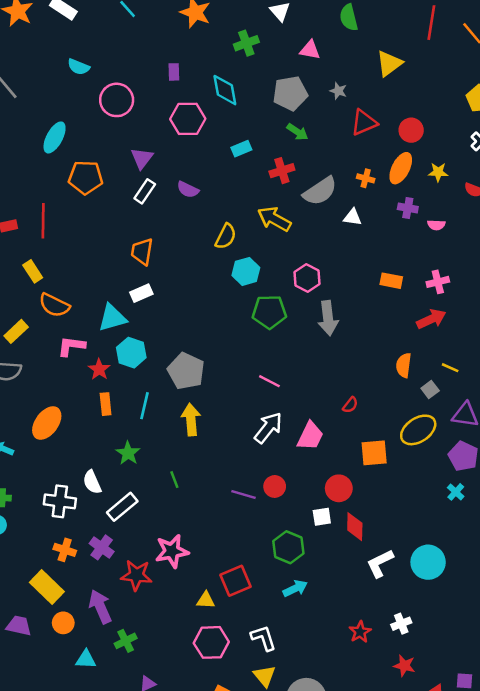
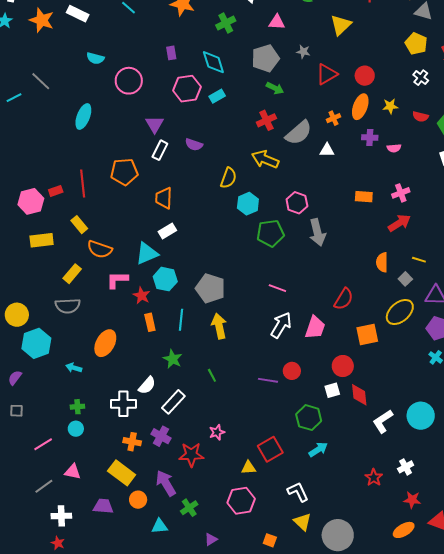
cyan rectangle: (241, 149) -> (217, 96), moved
orange pentagon: (86, 177) -> (124, 172), moved
orange cross: (366, 178) -> (333, 118), turned -32
red semicircle: (350, 405) -> (344, 299), size x1.6
white semicircle: (92, 482) -> (147, 385), turned -108
pink star: (172, 551) -> (217, 432), size x0.6
pink hexagon: (211, 642) -> (241, 501), moved

